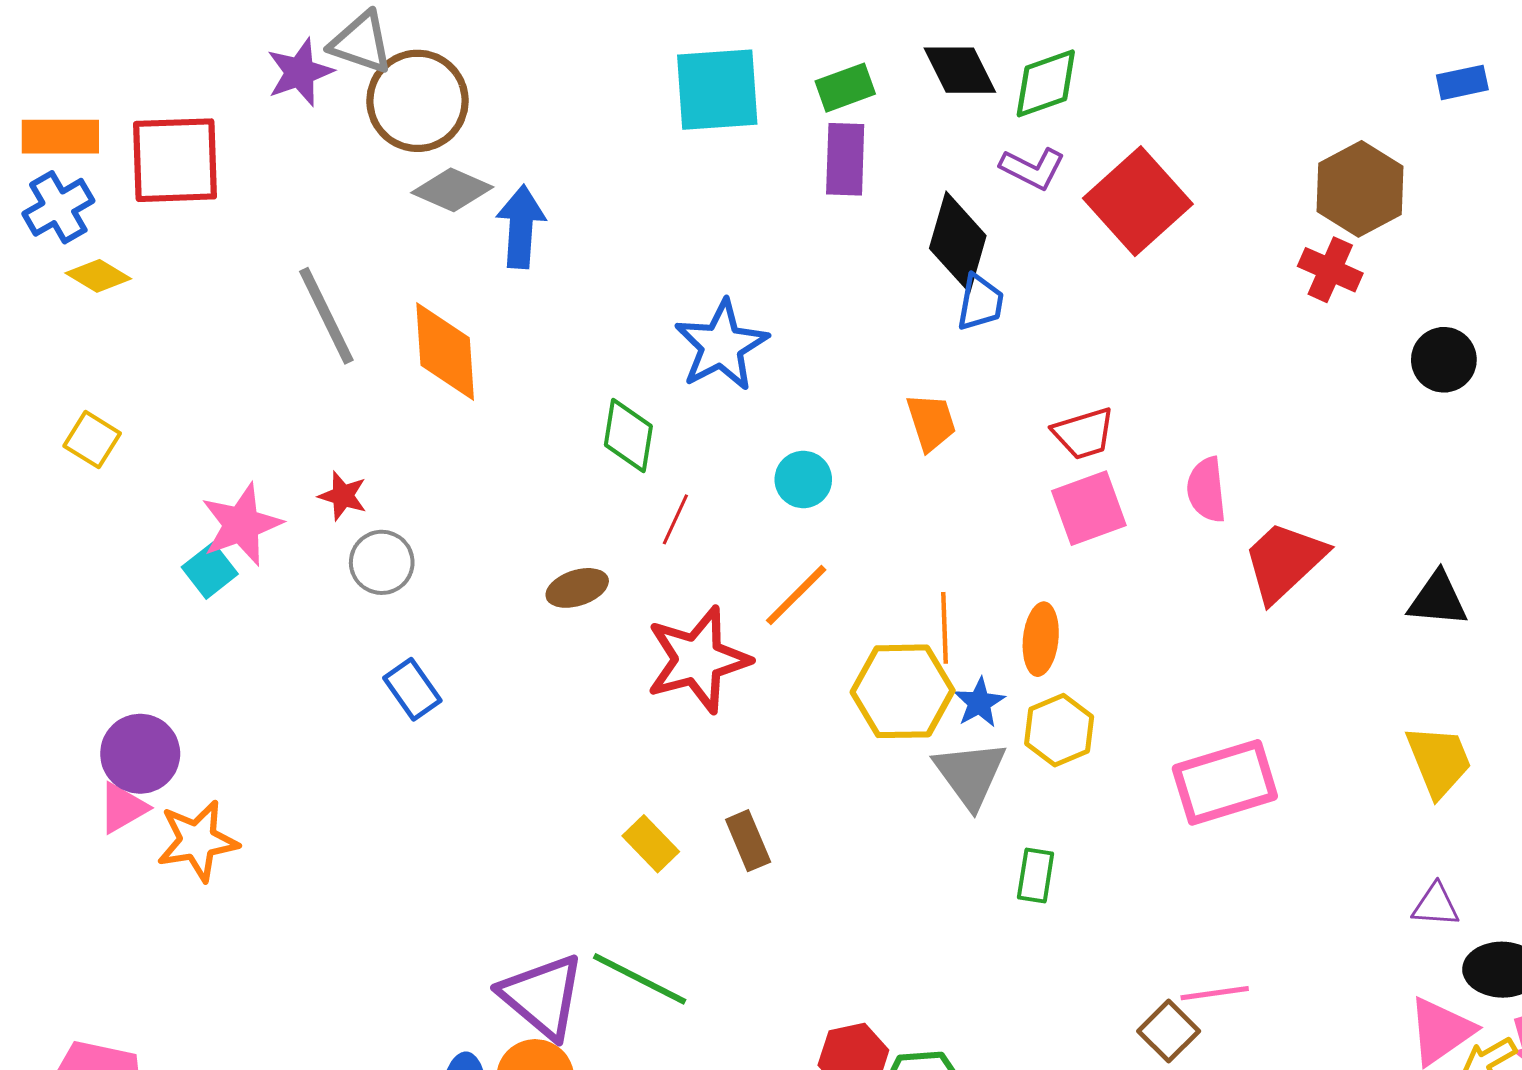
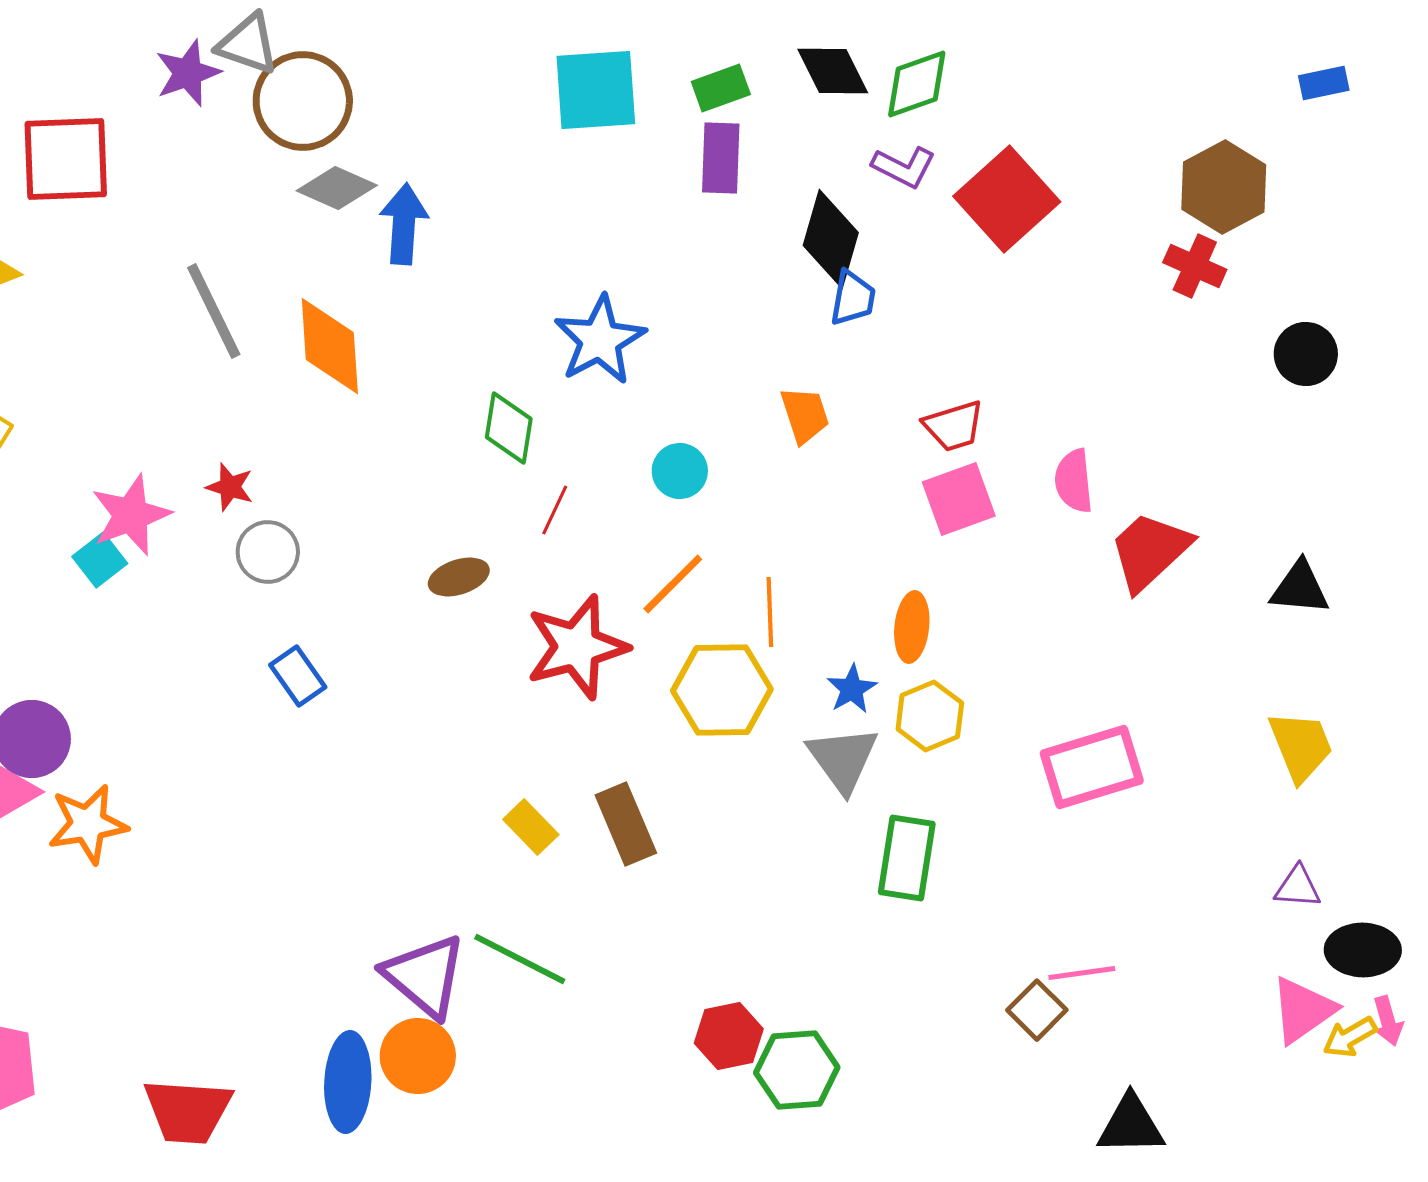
orange line: (945, 628) -> (770, 612), moved
yellow hexagon: (903, 691) -> (722, 690), moved
brown rectangle: (748, 841) -> (626, 824), size x1.4
green rectangle: (1036, 875) -> (907, 858), size x1.6

